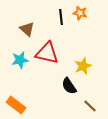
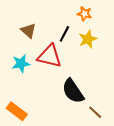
black line: (61, 17) -> (64, 34), moved, turned 35
yellow star: (83, 66) -> (88, 39), moved
black semicircle: (69, 86) -> (73, 91), size x1.4

